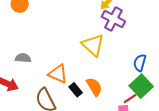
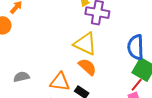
blue semicircle: (140, 63) -> (136, 47), size x1.4
orange semicircle: (94, 87) -> (87, 67), moved

